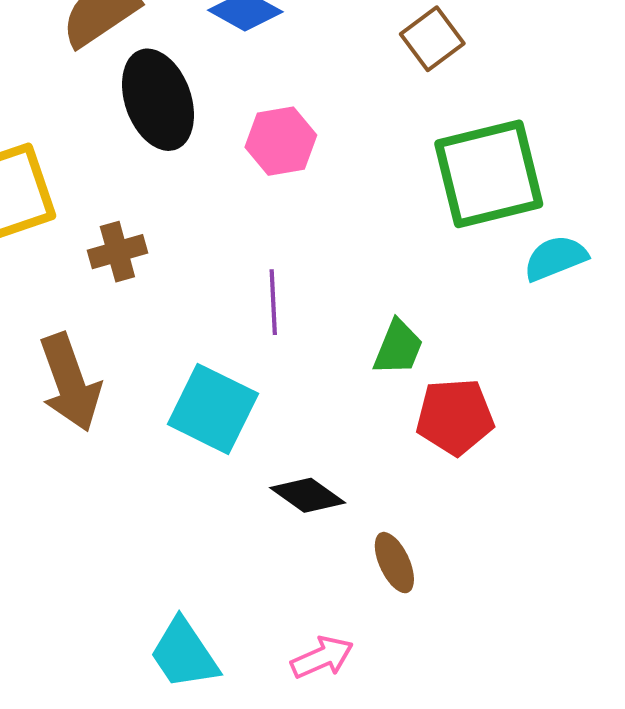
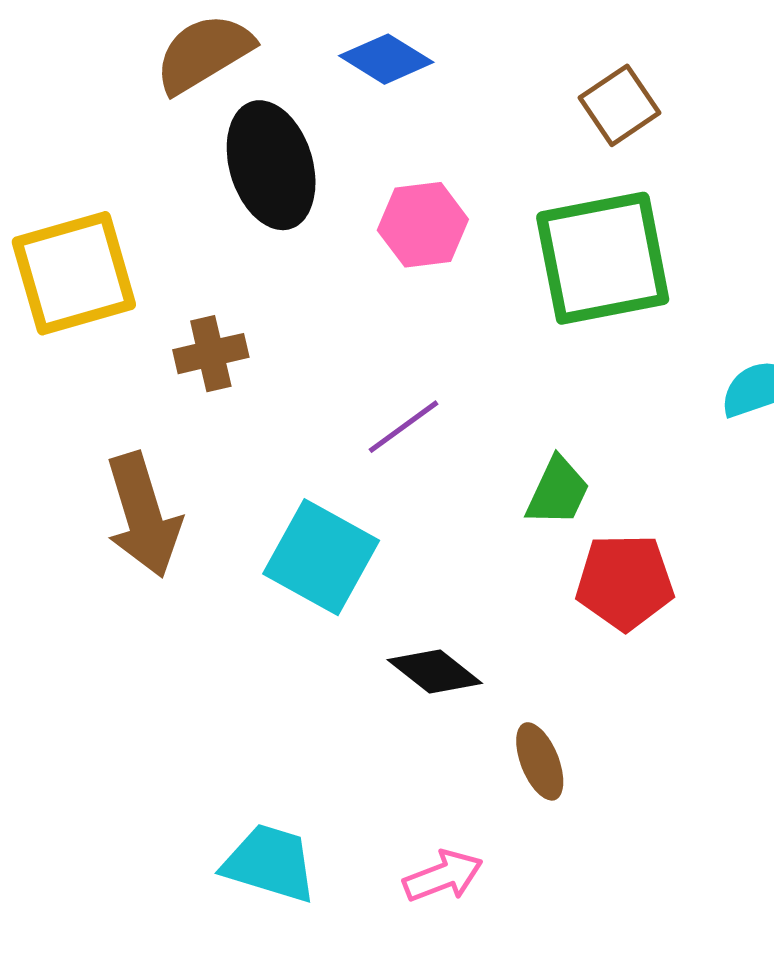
green square: (489, 174) -> (603, 258), moved
purple line: (273, 302) -> (404, 427), turned 54
cyan trapezoid: (184, 654) -> (270, 863), turned 138

